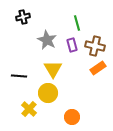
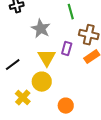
purple rectangle: (72, 45) -> (67, 49), moved, turned 32
black line: (19, 76) -> (13, 65), turned -42

